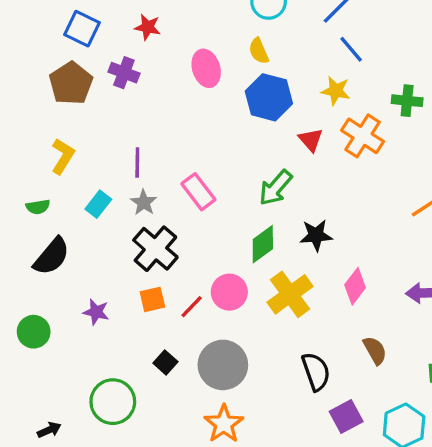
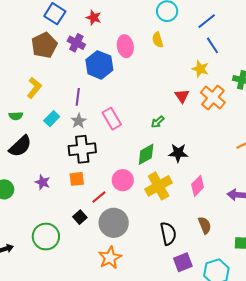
blue hexagon: (269, 97) -> (99, 65), moved
green arrow: (275, 188) -> (158, 122), size x0.6
black cross: (155, 249) -> (82, 149), turned 36
red line: (192, 307) -> (99, 197), moved

